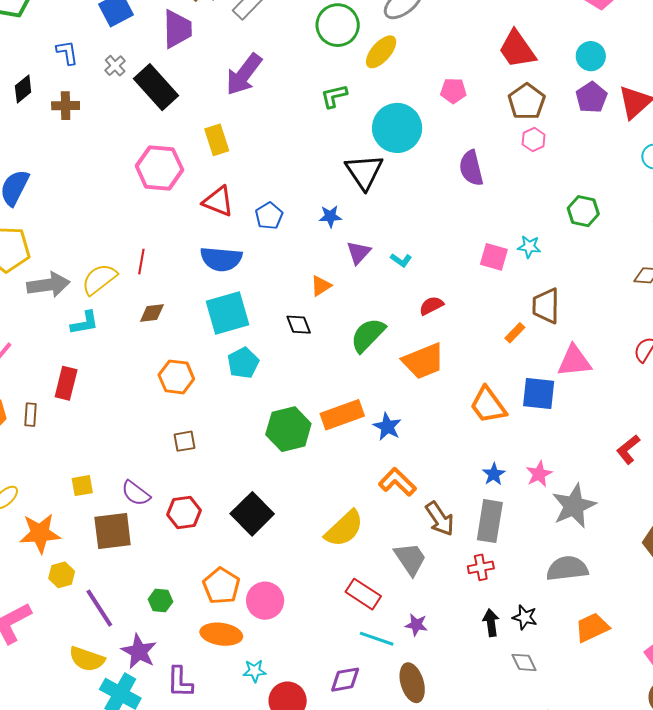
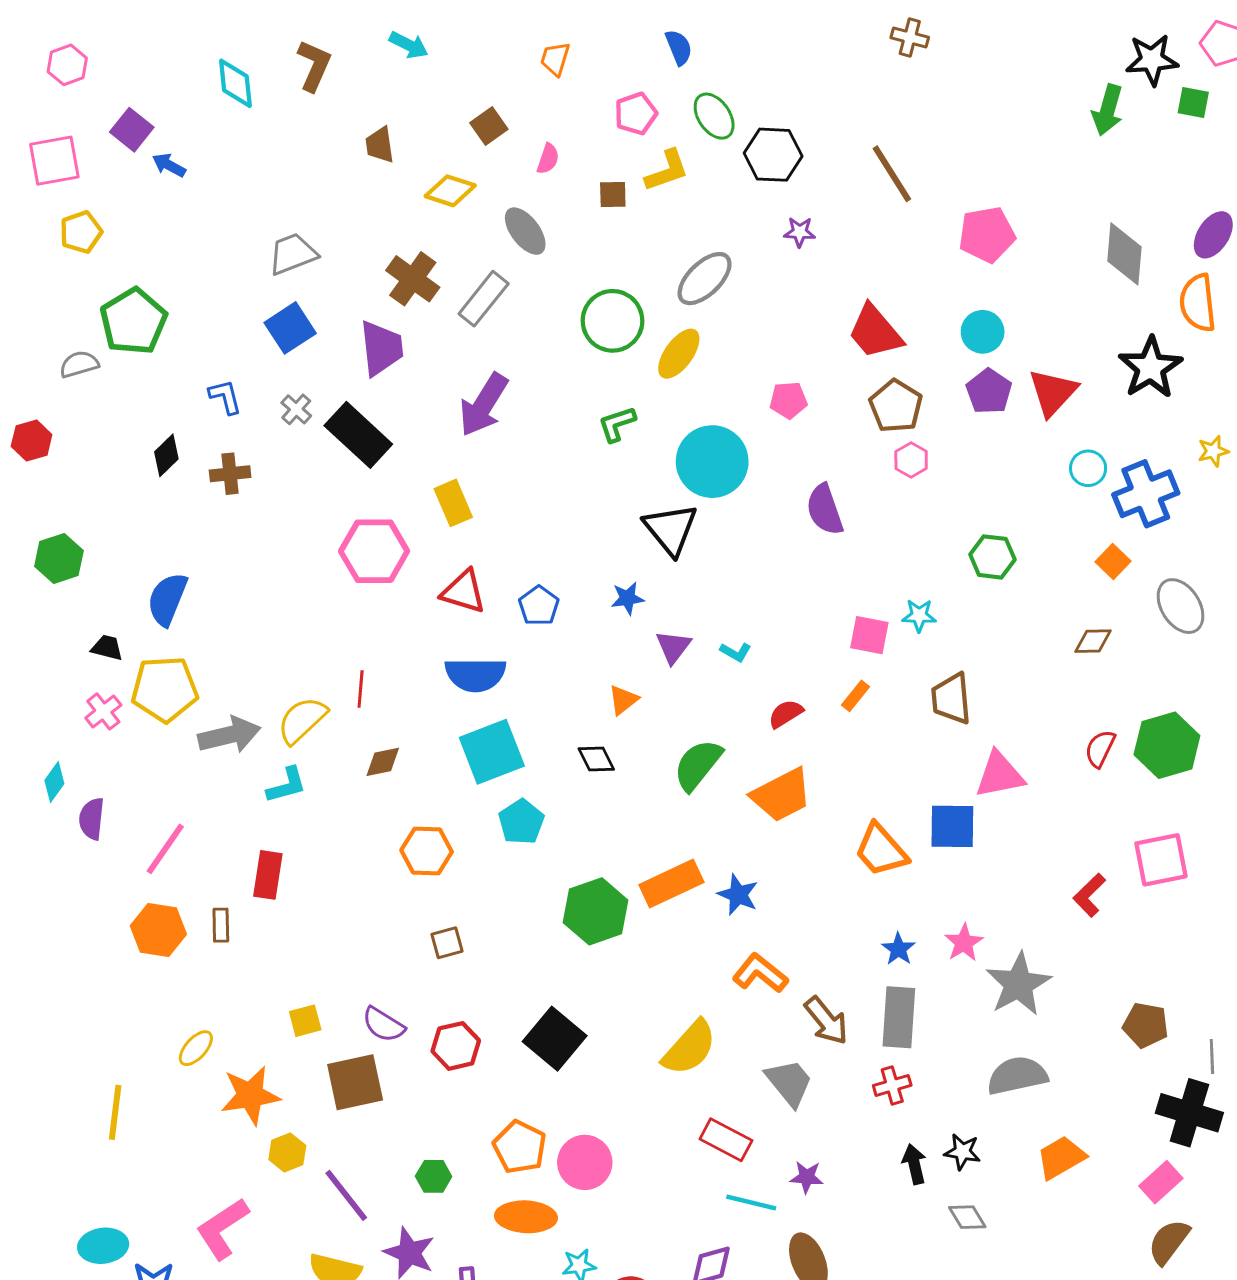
orange rectangle: (515, 333) -> (856, 696), moved

